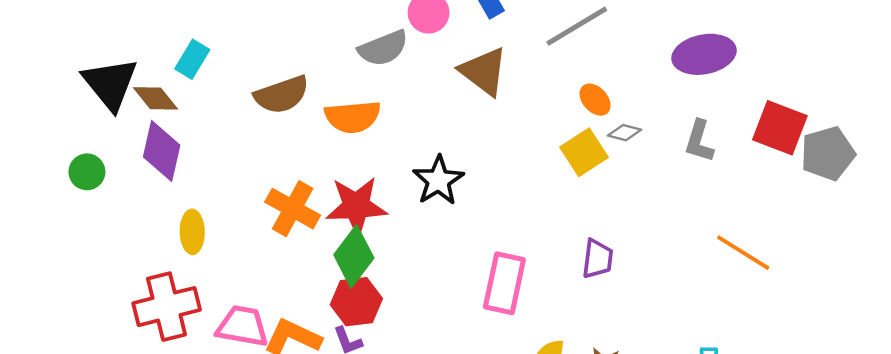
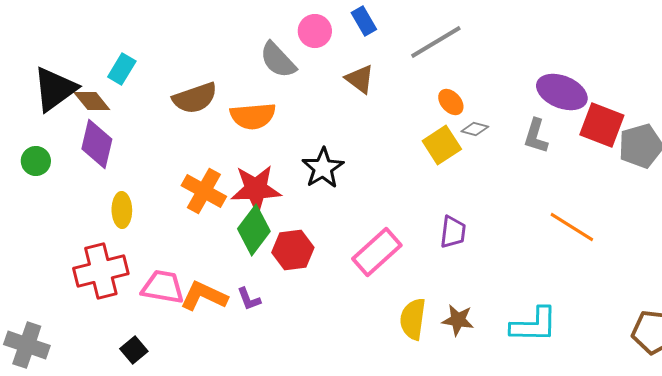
gray semicircle: (383, 48) -> (278, 60), turned 69
purple ellipse: (704, 54) -> (562, 92), moved, turned 33
brown triangle: (484, 71) -> (360, 79), size x0.7
black triangle: (110, 84) -> (55, 89), turned 33
pink rectangle: (504, 283) -> (377, 252), turned 36
red hexagon: (356, 302) -> (293, 250), moved

